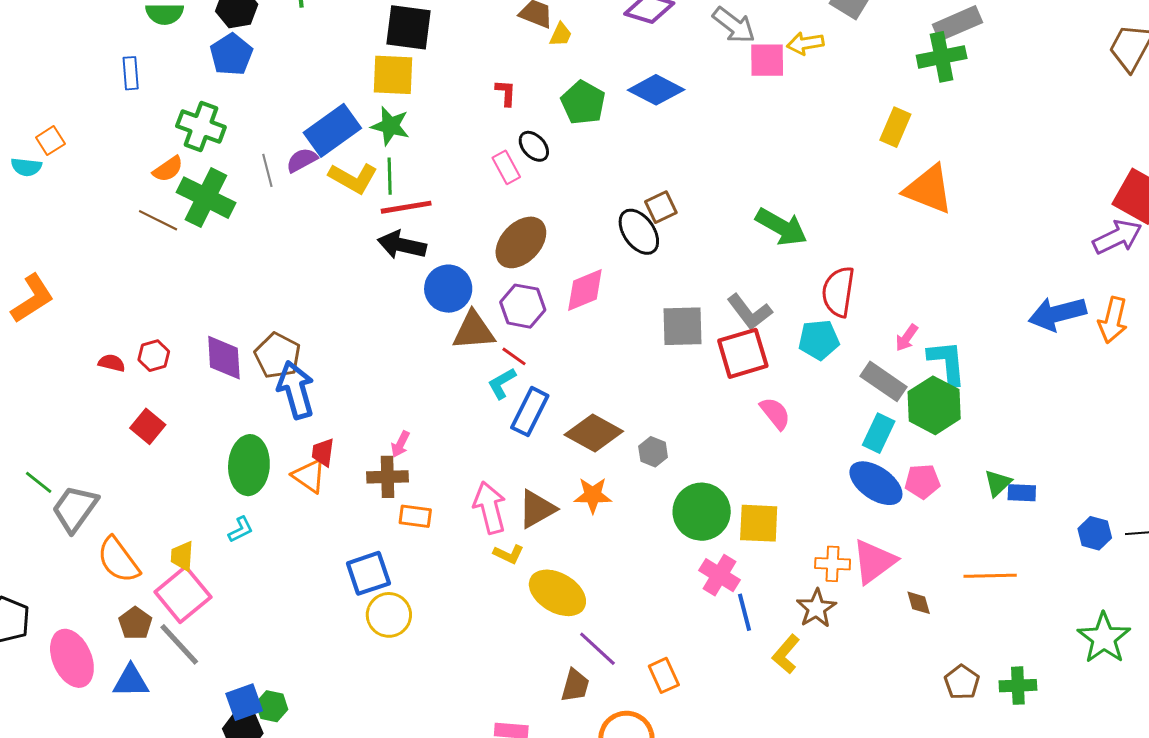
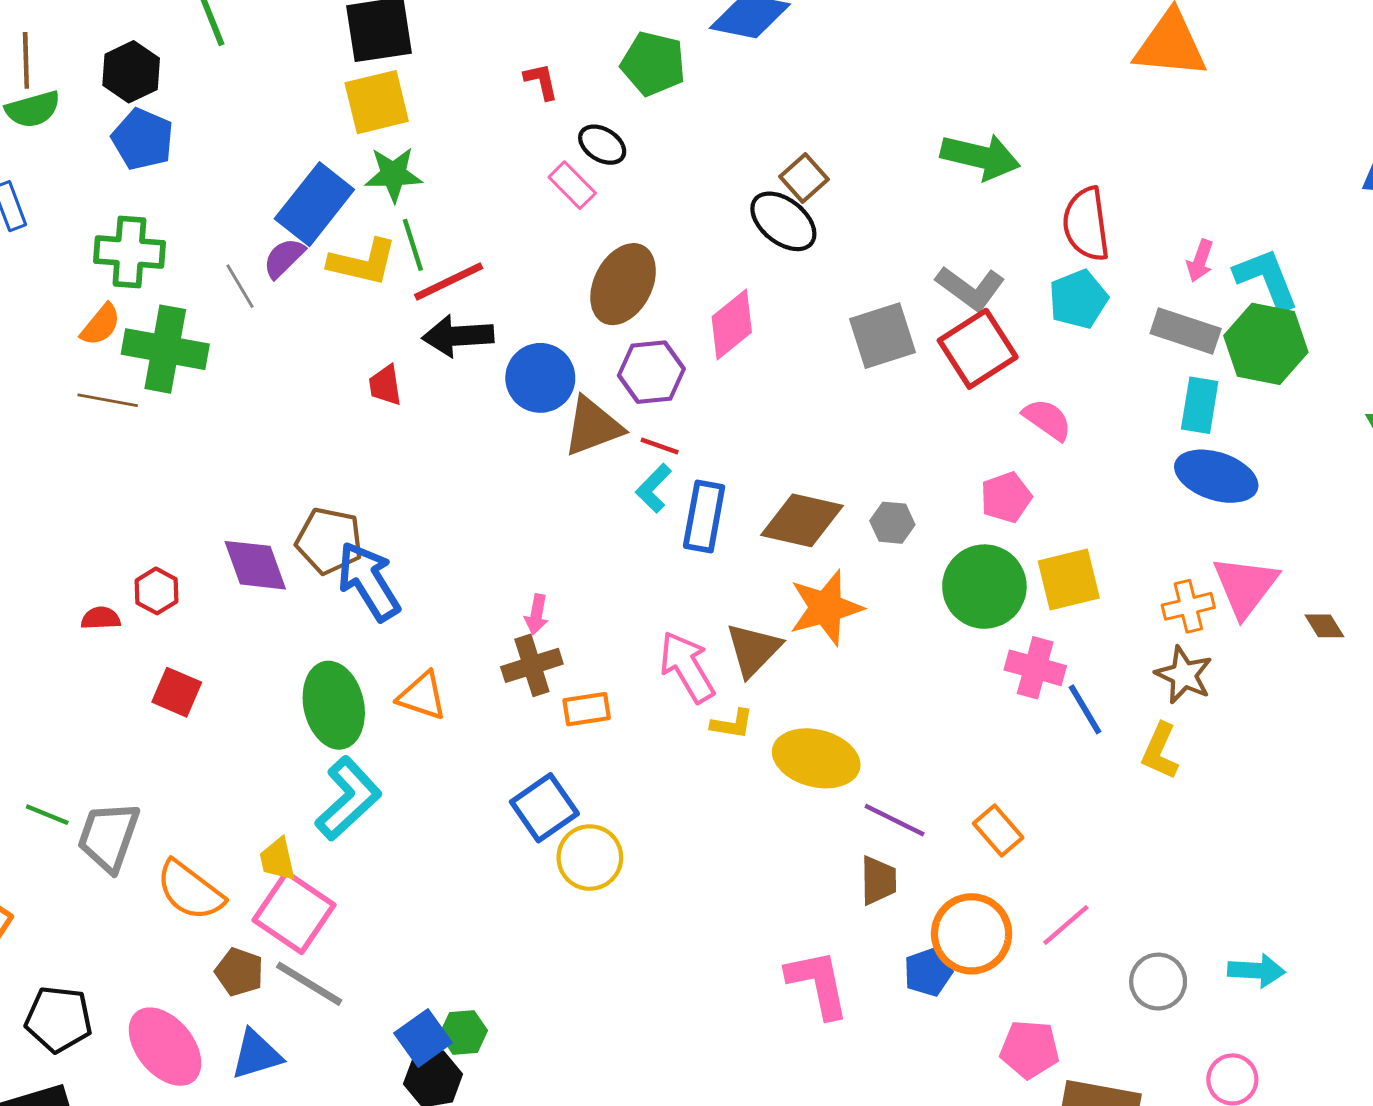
red trapezoid: (323, 452) -> (385, 385), moved
pink pentagon: (922, 481) -> (1006, 497), moved
orange star: (593, 495) -> (826, 608), size x1.4
cyan L-shape: (241, 530) -> (348, 799), size x2.0

